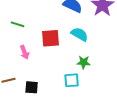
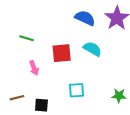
green star: (84, 62) -> (119, 96), moved
cyan square: (72, 80) -> (76, 90), moved

